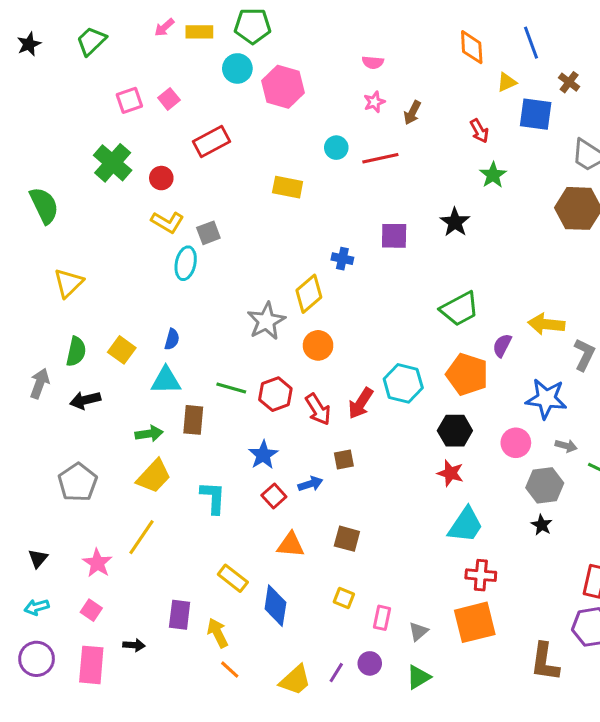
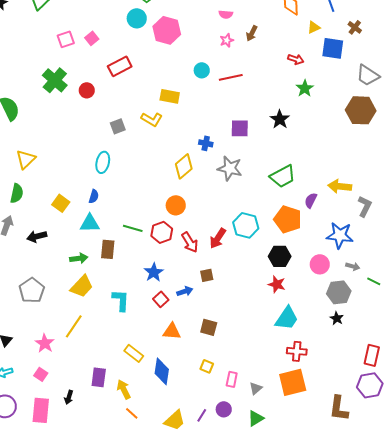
brown arrow: (412, 113) -> (252, 33), moved
red arrow: (479, 131) -> (296, 59), turned -42
yellow L-shape: (167, 222) -> (152, 119), moved
cyan ellipse: (186, 263) -> (103, 162), moved
gray star: (266, 321) -> (230, 168), moved, turned -30
orange circle: (318, 345) -> (176, 205), moved
green semicircle: (76, 351) -> (17, 193), moved
black arrow: (134, 645) -> (69, 397), turned 104

